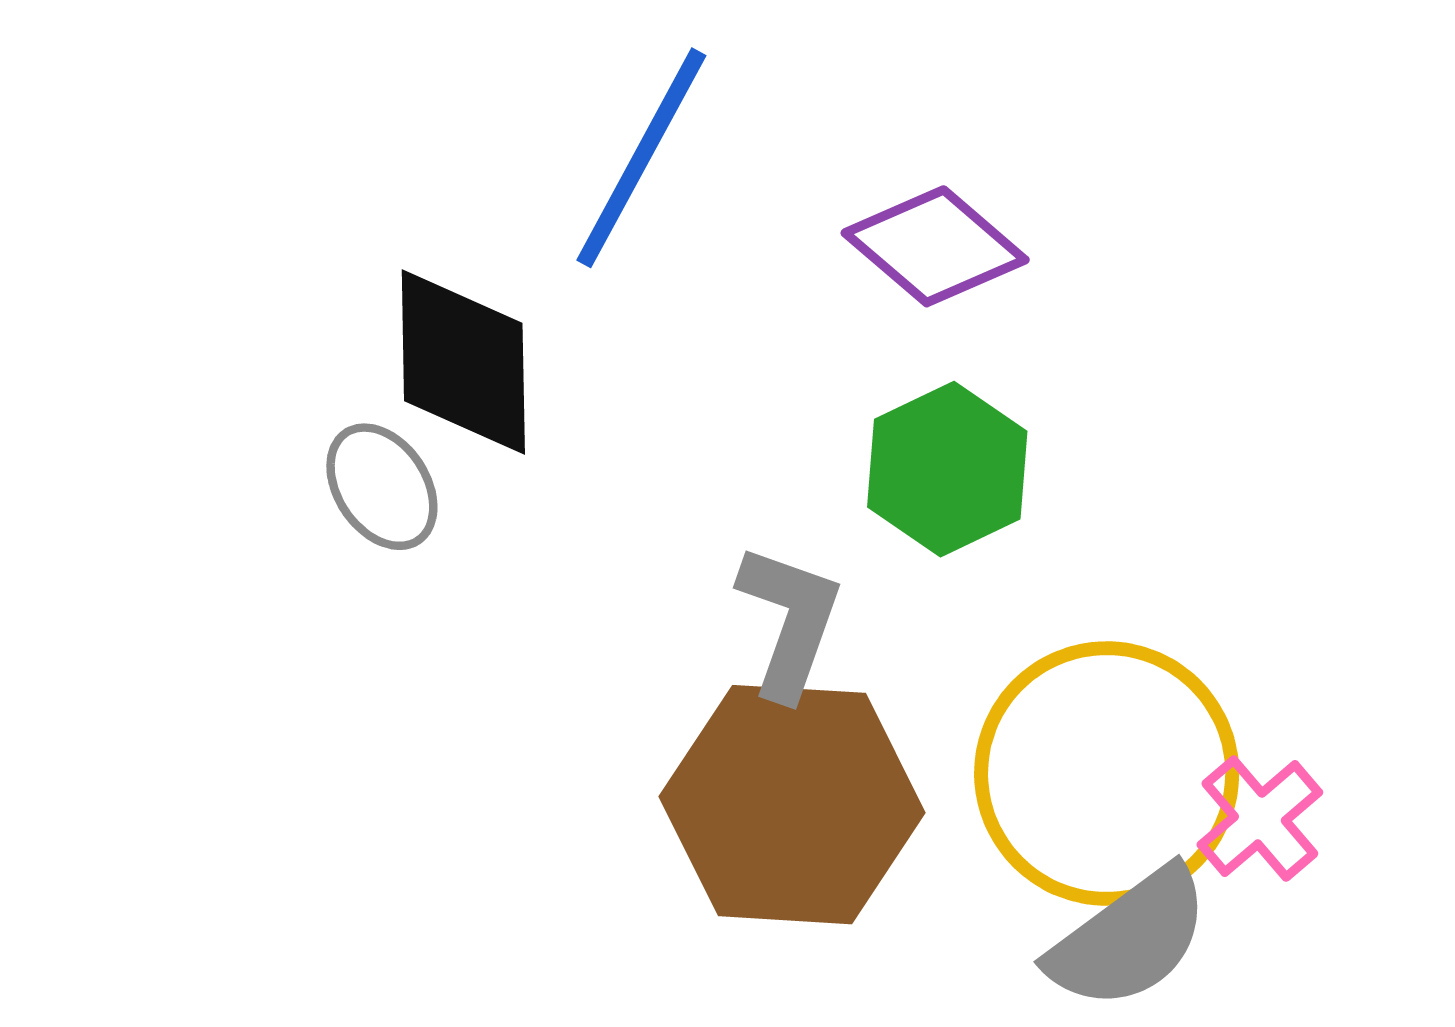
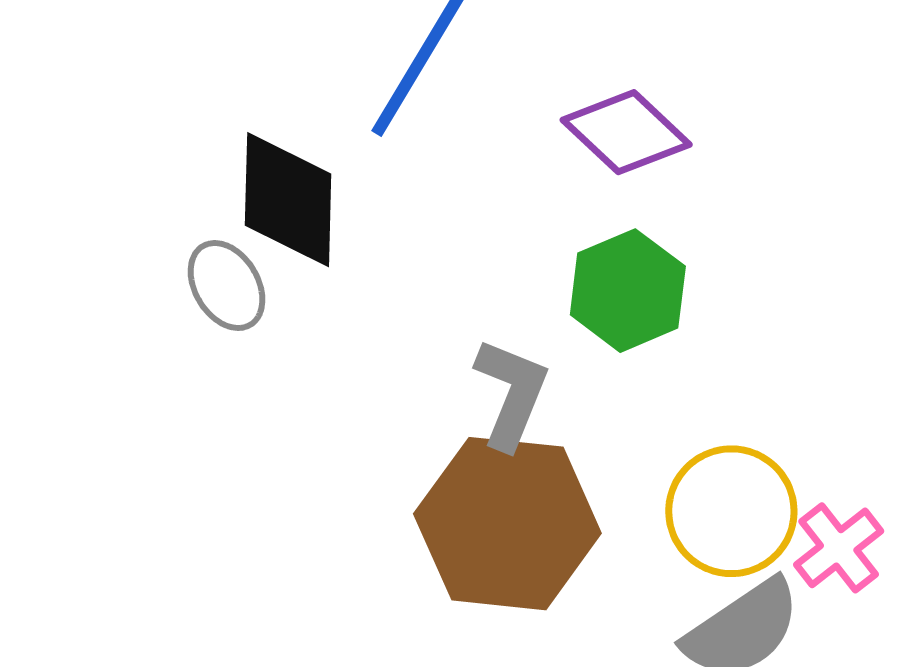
yellow circle: (1107, 774) -> (731, 511), size x0.7

